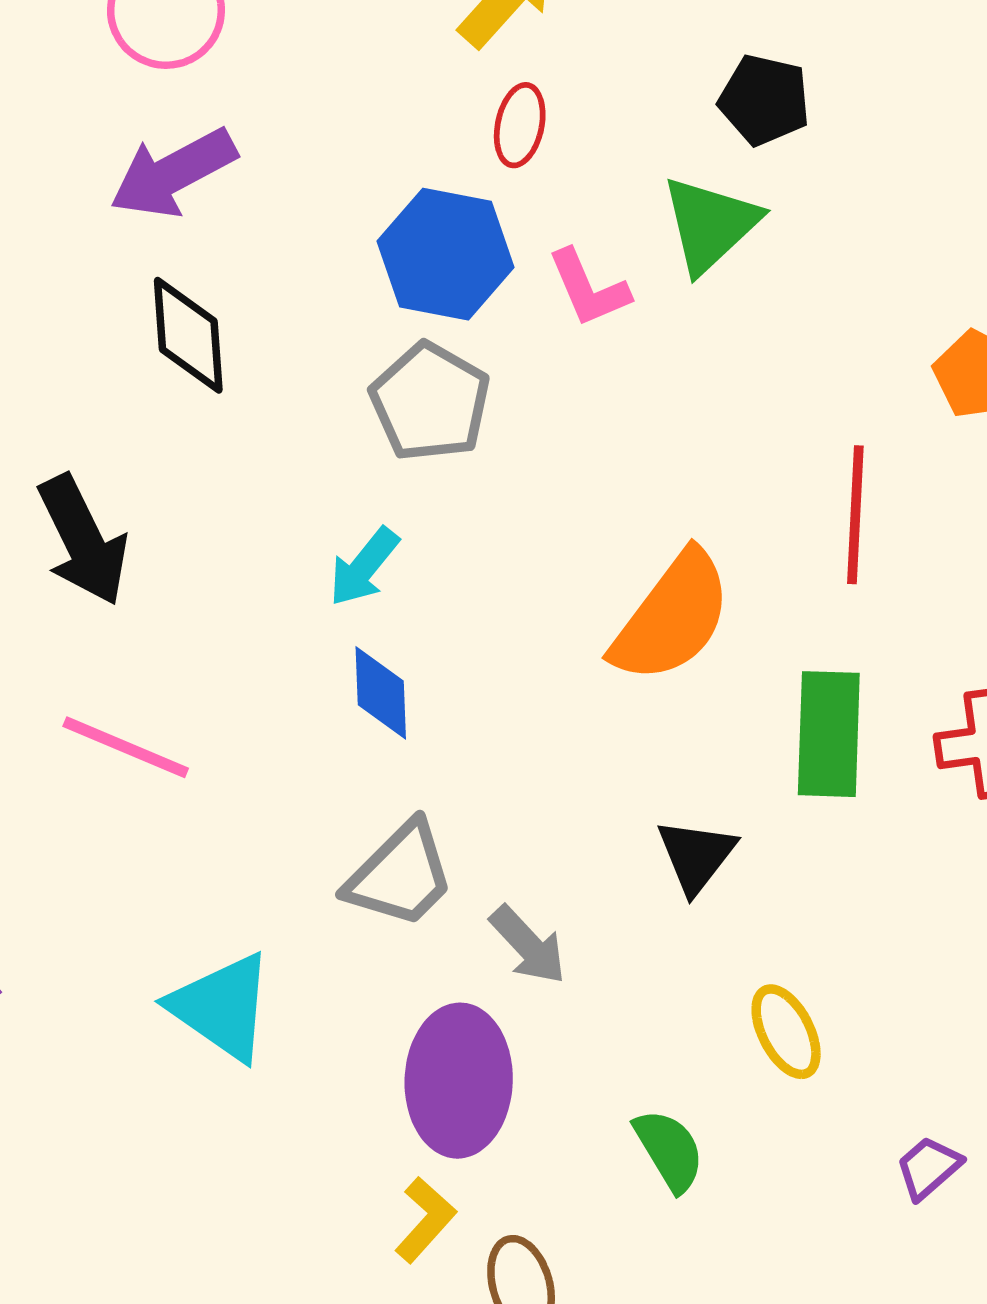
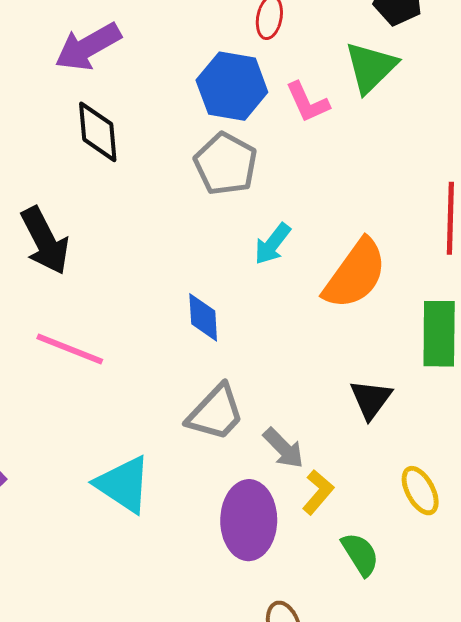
cyan arrow: (364, 567) -> (272, 244), moved
yellow L-shape: (425, 1220) -> (318, 492), moved

